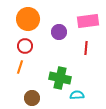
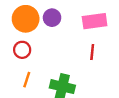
purple circle: (59, 32) -> (52, 18), moved
orange line: (20, 67) -> (27, 80), moved

